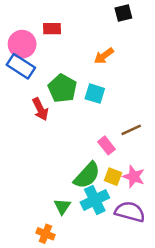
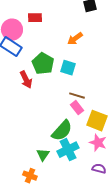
brown line: (131, 130) -> (77, 96), moved, turned 42
yellow square: (113, 177) -> (97, 121), moved, size x1.5
pink star: (134, 177) -> (98, 143), moved
purple semicircle: (130, 212) -> (99, 169), moved, size x0.6

